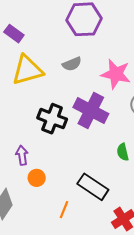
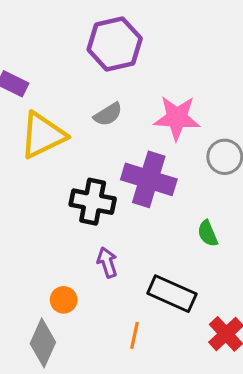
purple arrow: (22, 155) -> (107, 262), moved
orange circle: (37, 178) -> (64, 300), moved

